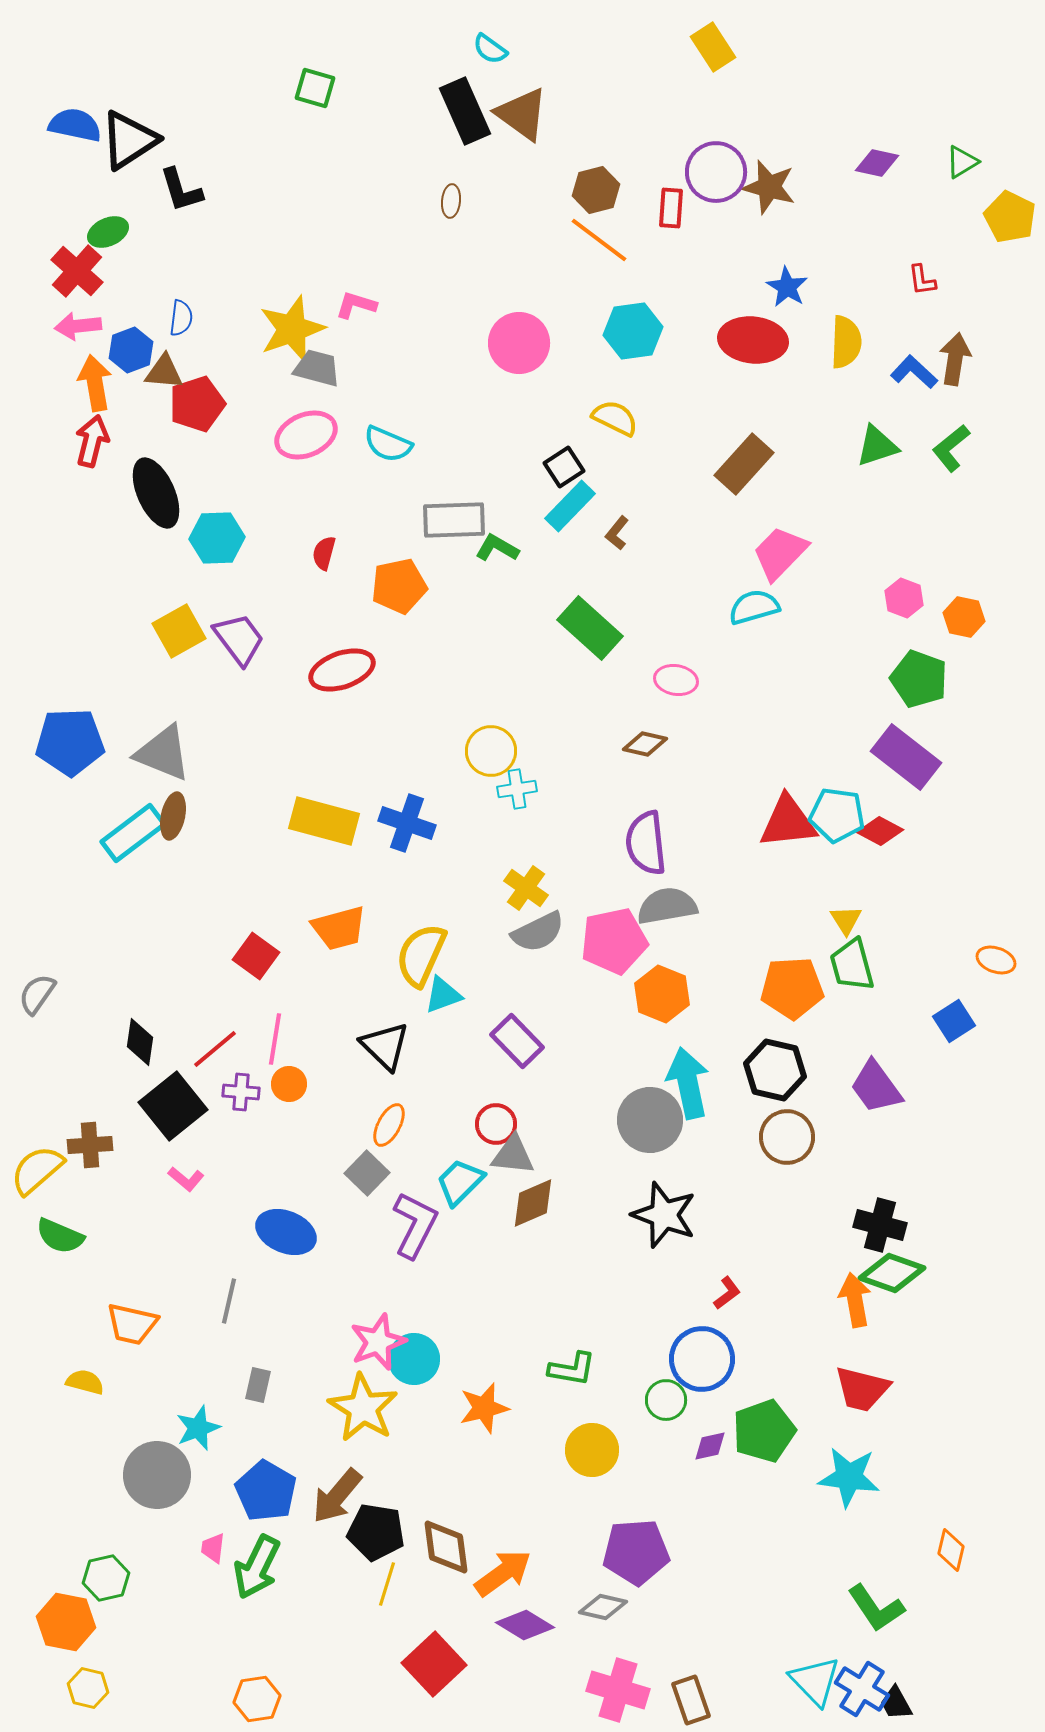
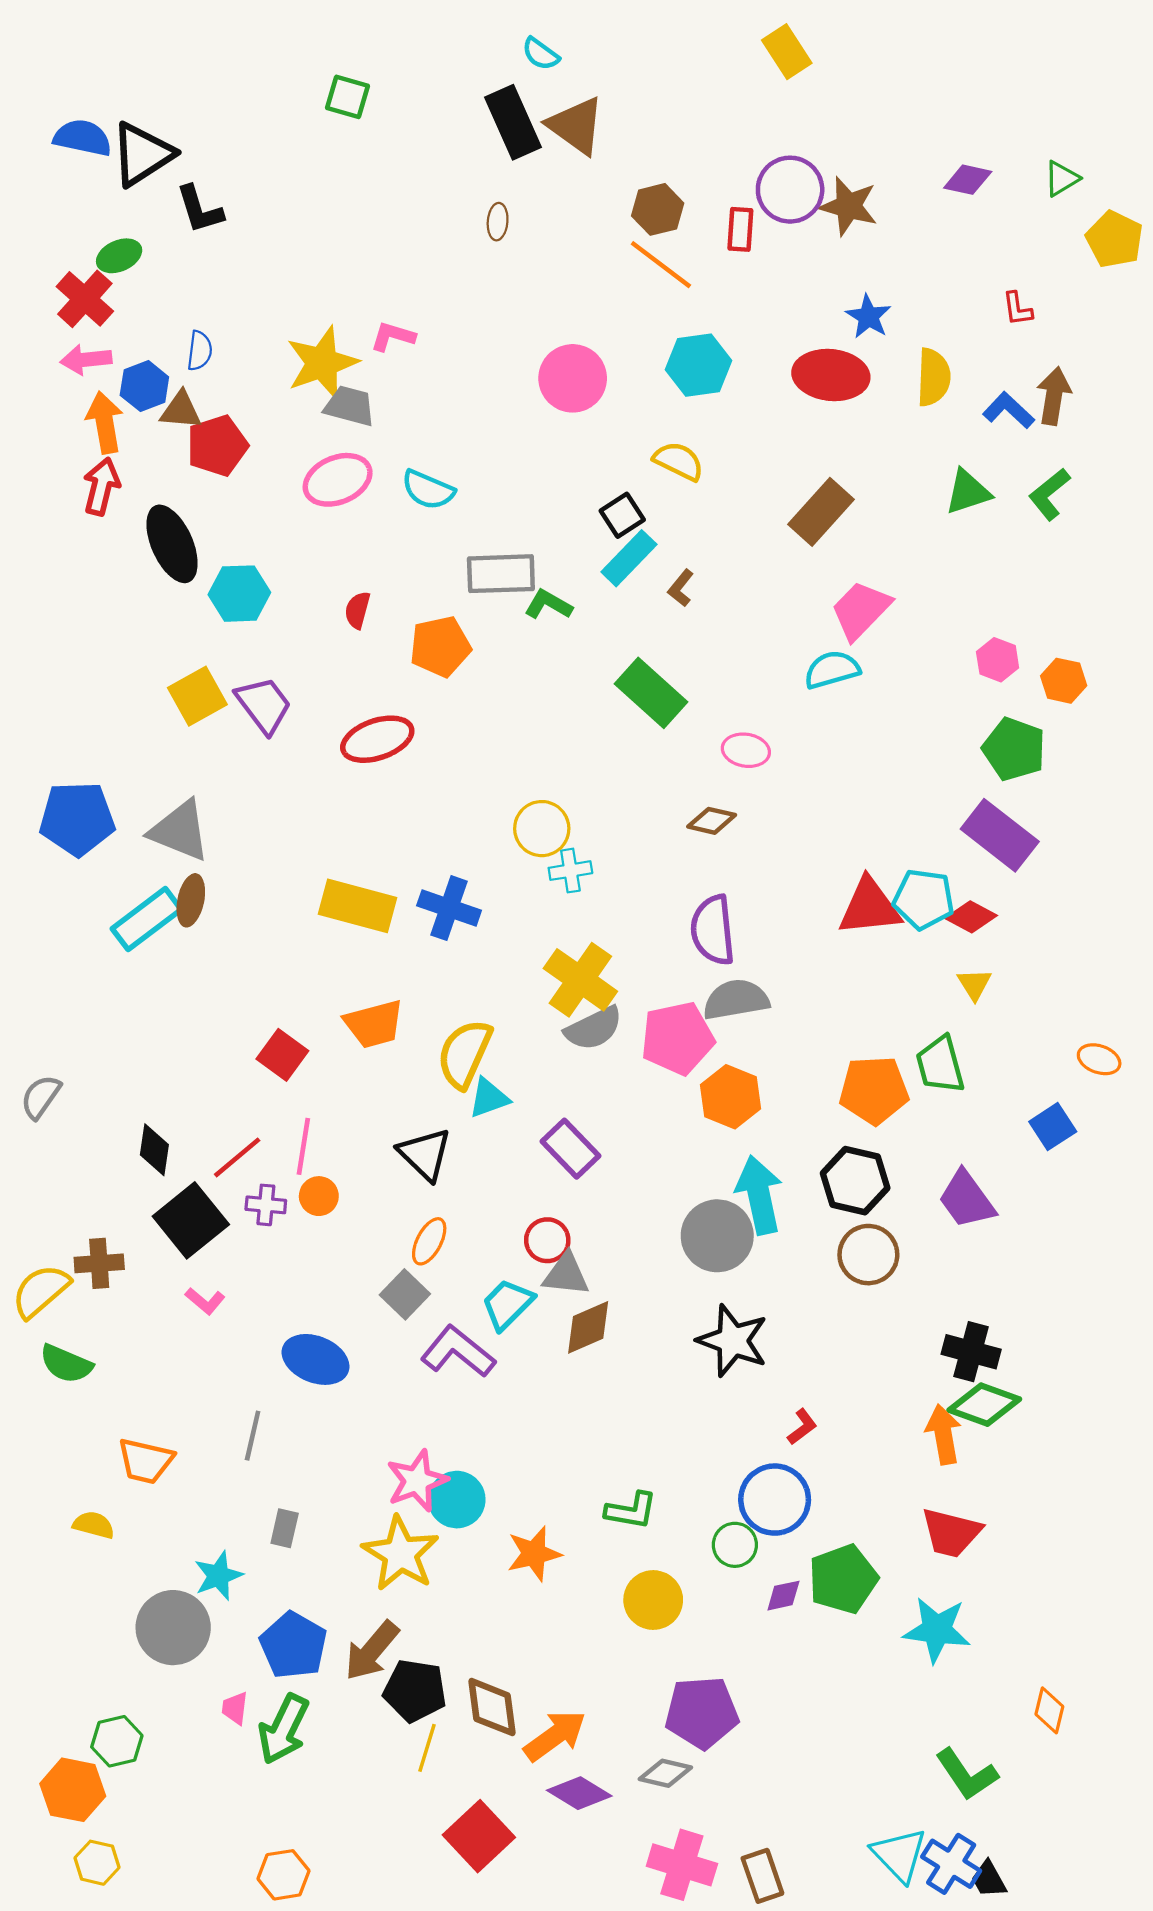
yellow cross: (526, 888) -> (580, 980), size x1.5
yellow triangle: (846, 920) -> (974, 984), moved
purple L-shape: (415, 1225) -> (458, 1352), turned -78

